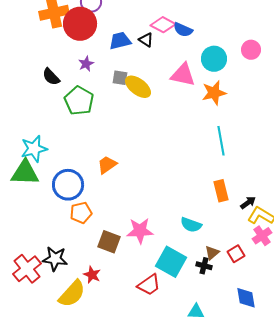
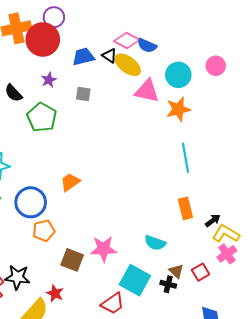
yellow ellipse: (138, 87) -> (128, 65), moved
brown triangle: (212, 253) -> (176, 271), turned -35

